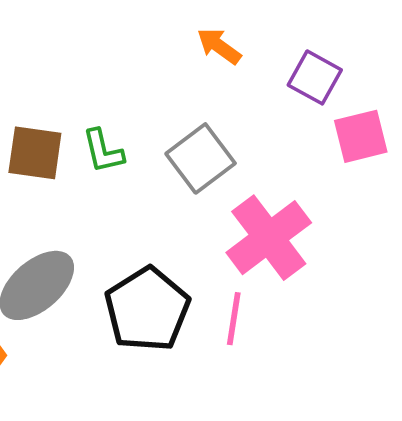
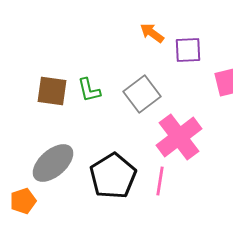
purple square: (315, 77) -> (188, 50), moved, turned -32

